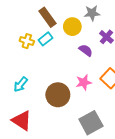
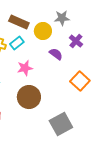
brown rectangle: (48, 17) -> (19, 22), turned -30
pink star: (84, 82) -> (25, 68), moved

